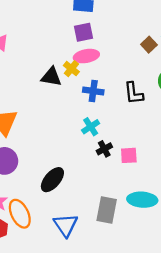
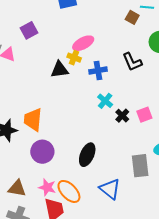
purple square: (83, 32) -> (29, 30), moved

